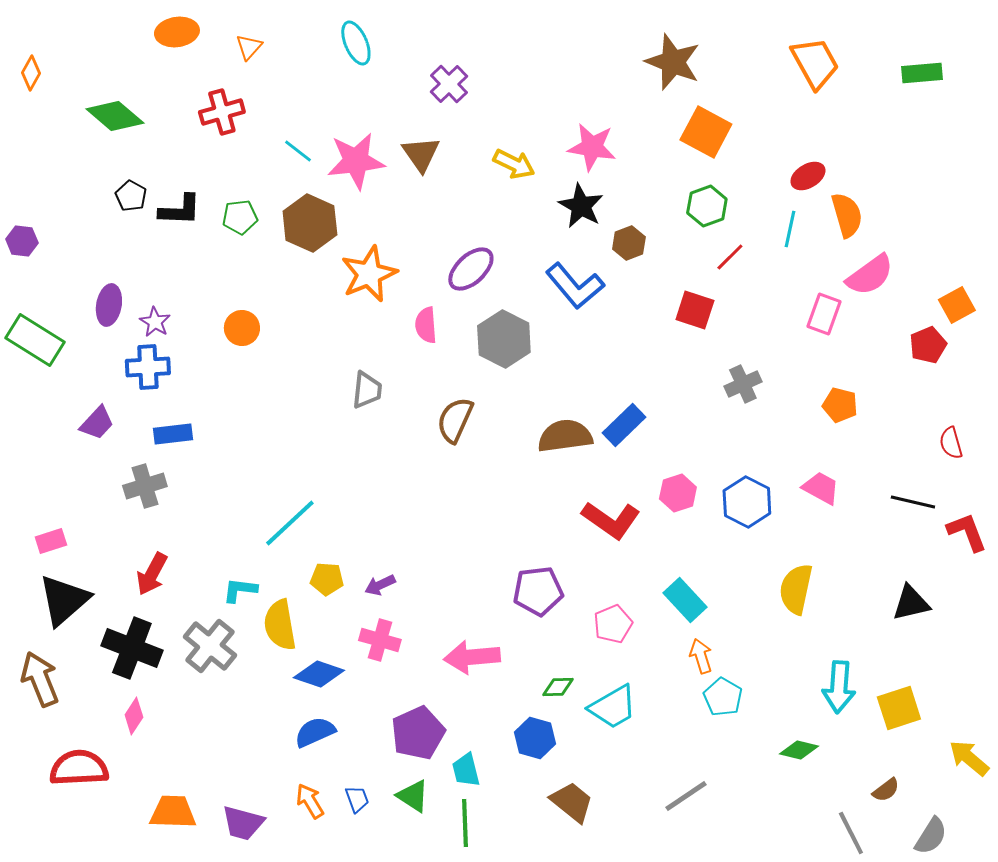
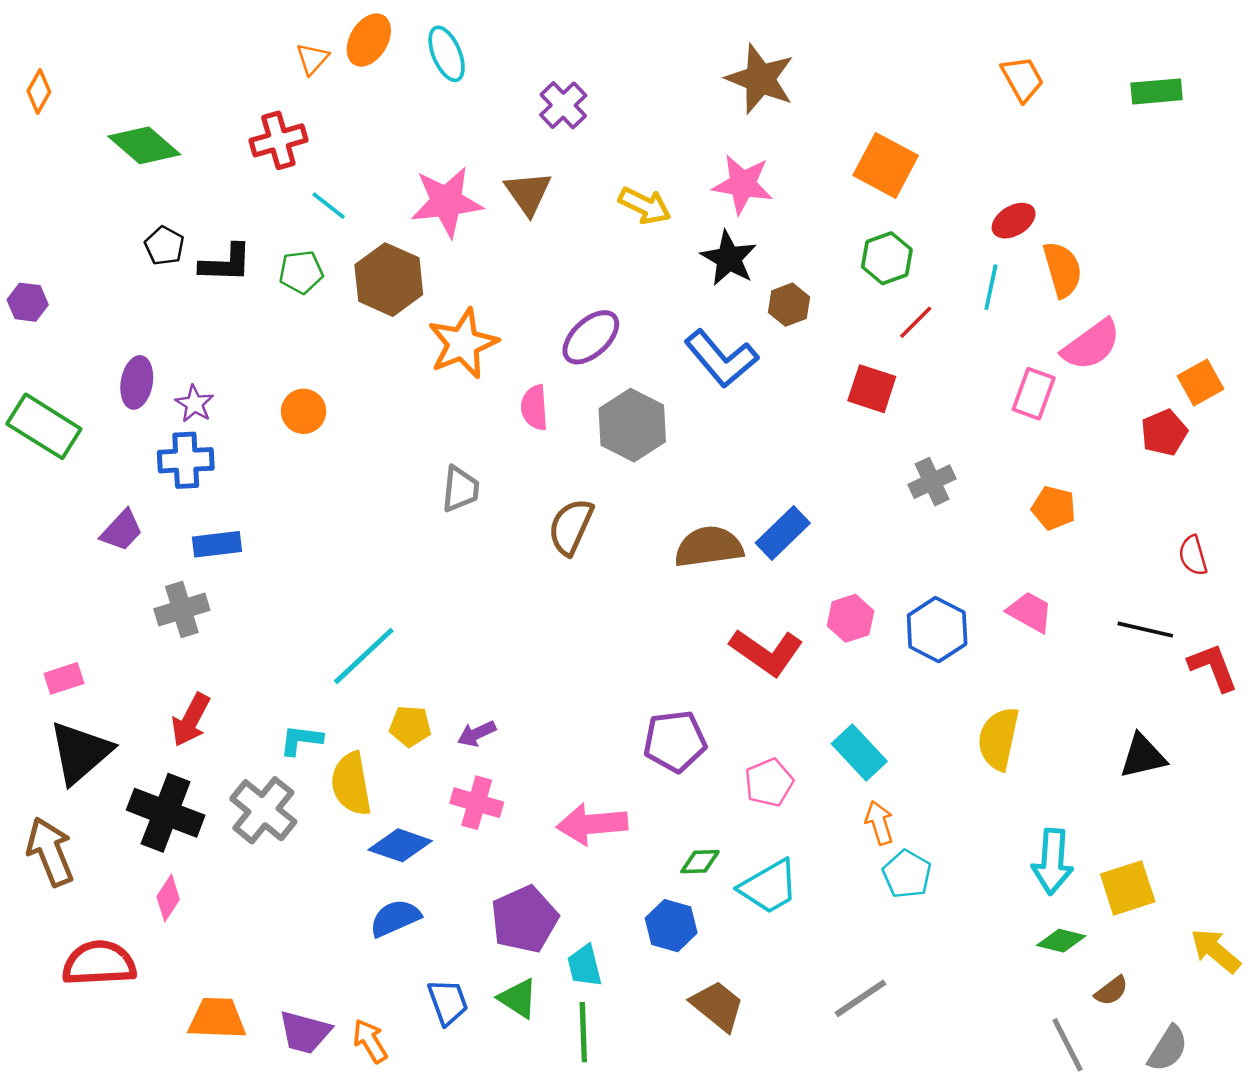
orange ellipse: (177, 32) -> (369, 40), moved, turned -51
brown star: (673, 62) -> (760, 79), moved
orange trapezoid: (815, 63) -> (1022, 79), size x0.7
cyan line: (298, 151) -> (329, 206), moved
green diamond: (799, 750) -> (1061, 941), moved
blue trapezoid: (357, 799) -> (448, 1002), size x1.4
orange arrow: (310, 801) -> (370, 1041), moved

